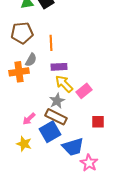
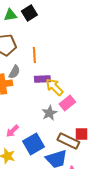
yellow arrow: (64, 84) -> (54, 87), moved
gray star: (57, 101) -> (49, 113), moved
brown rectangle: (56, 117) -> (68, 141), moved

